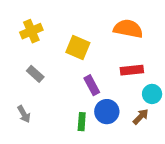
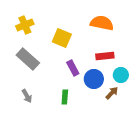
gray rectangle: (35, 74) -> (28, 59), size x1.6
blue circle: (107, 112) -> (94, 79), moved
gray arrow: (24, 114) -> (27, 96), moved

